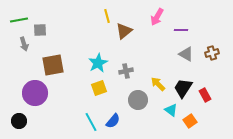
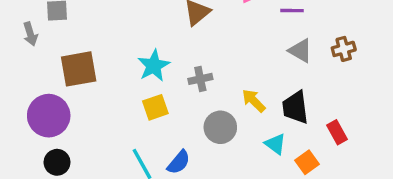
black trapezoid: (183, 88) -> (295, 107), turned -40
red rectangle: (205, 95) -> (337, 132), moved
black circle: (19, 121) -> (57, 162), moved

